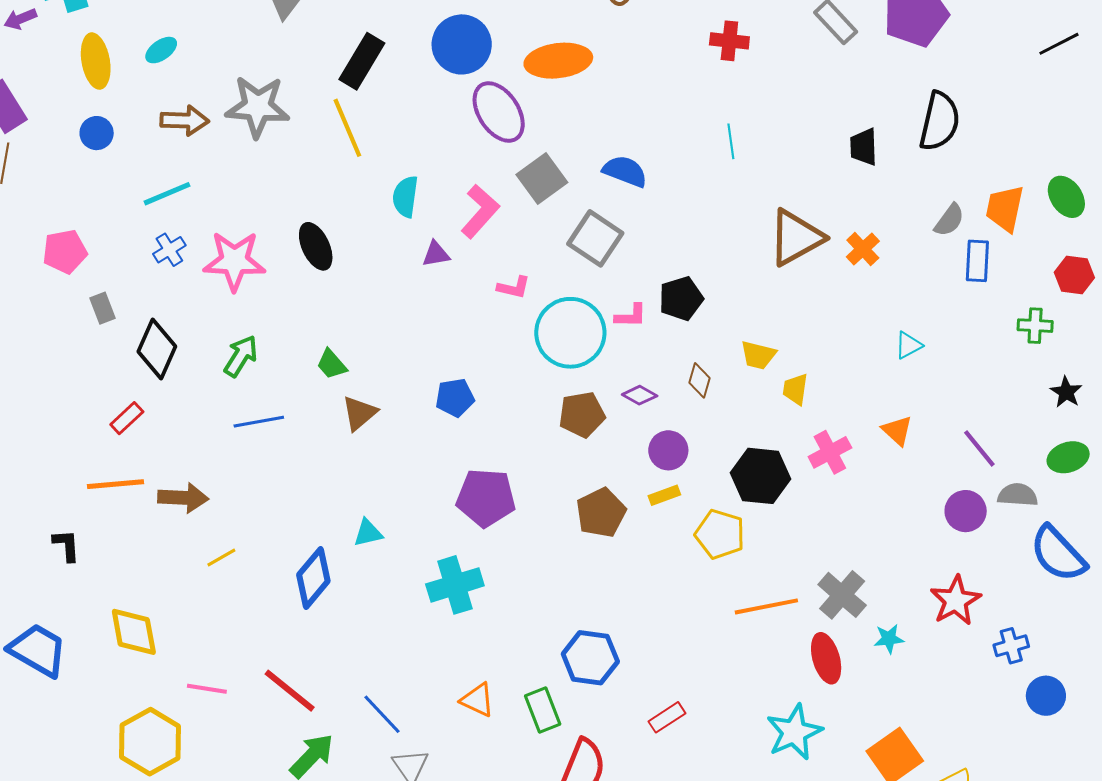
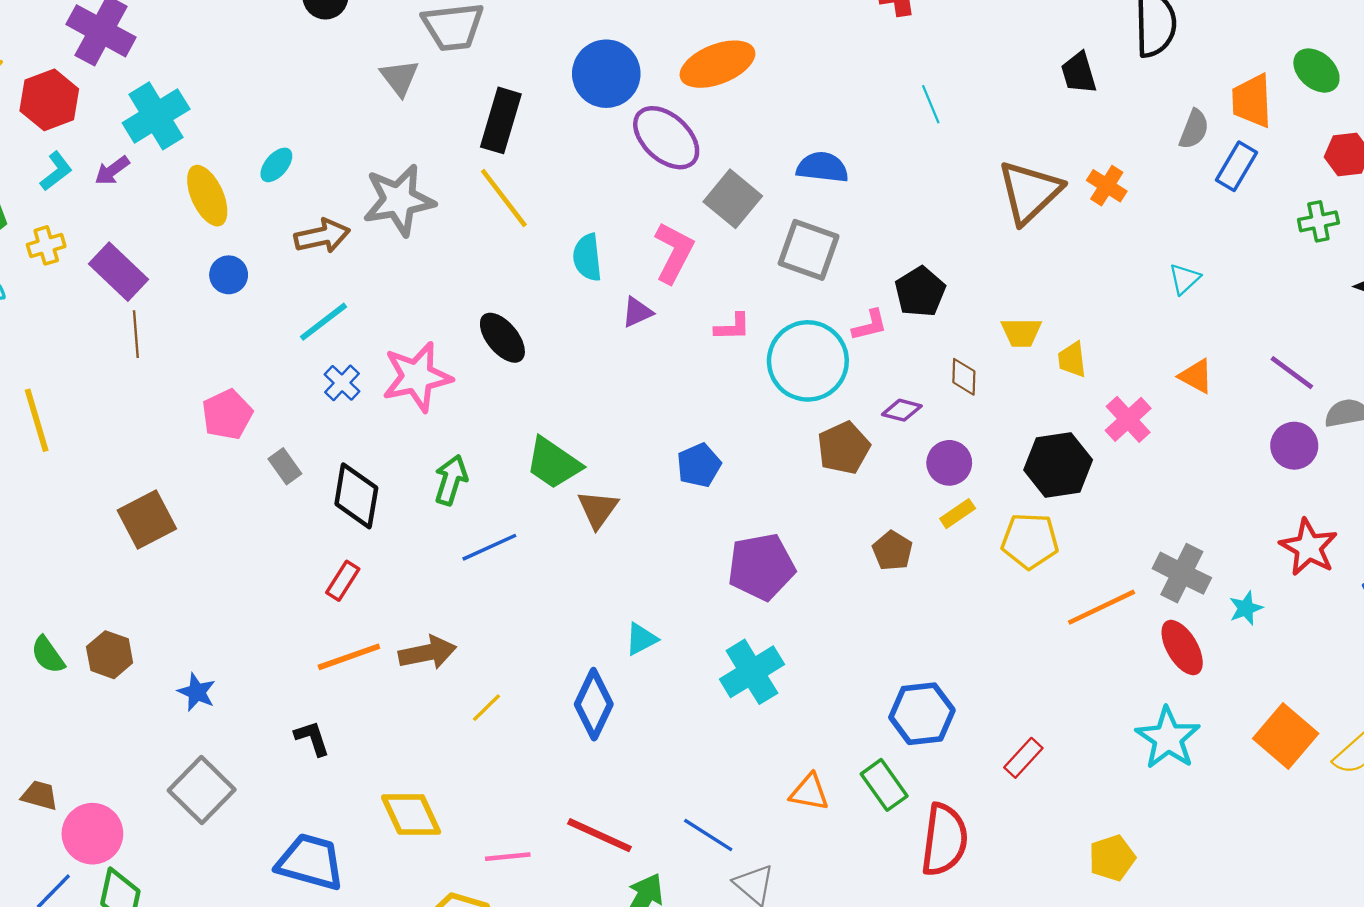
blue rectangle: (977, 261) -> (1236, 166), turned 42
green trapezoid: (332, 364) -> (553, 463), size x1.6
brown pentagon: (601, 513) -> (892, 551), size x0.7

